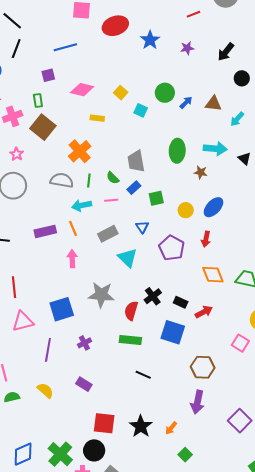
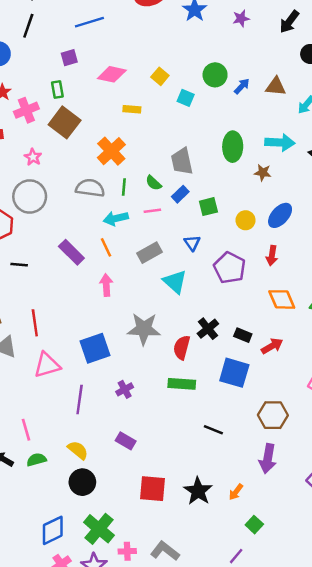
purple rectangle: (45, 231) -> (71, 252), turned 60
black line: (143, 375) -> (213, 430), moved
black circle: (94, 450) -> (82, 482), moved

